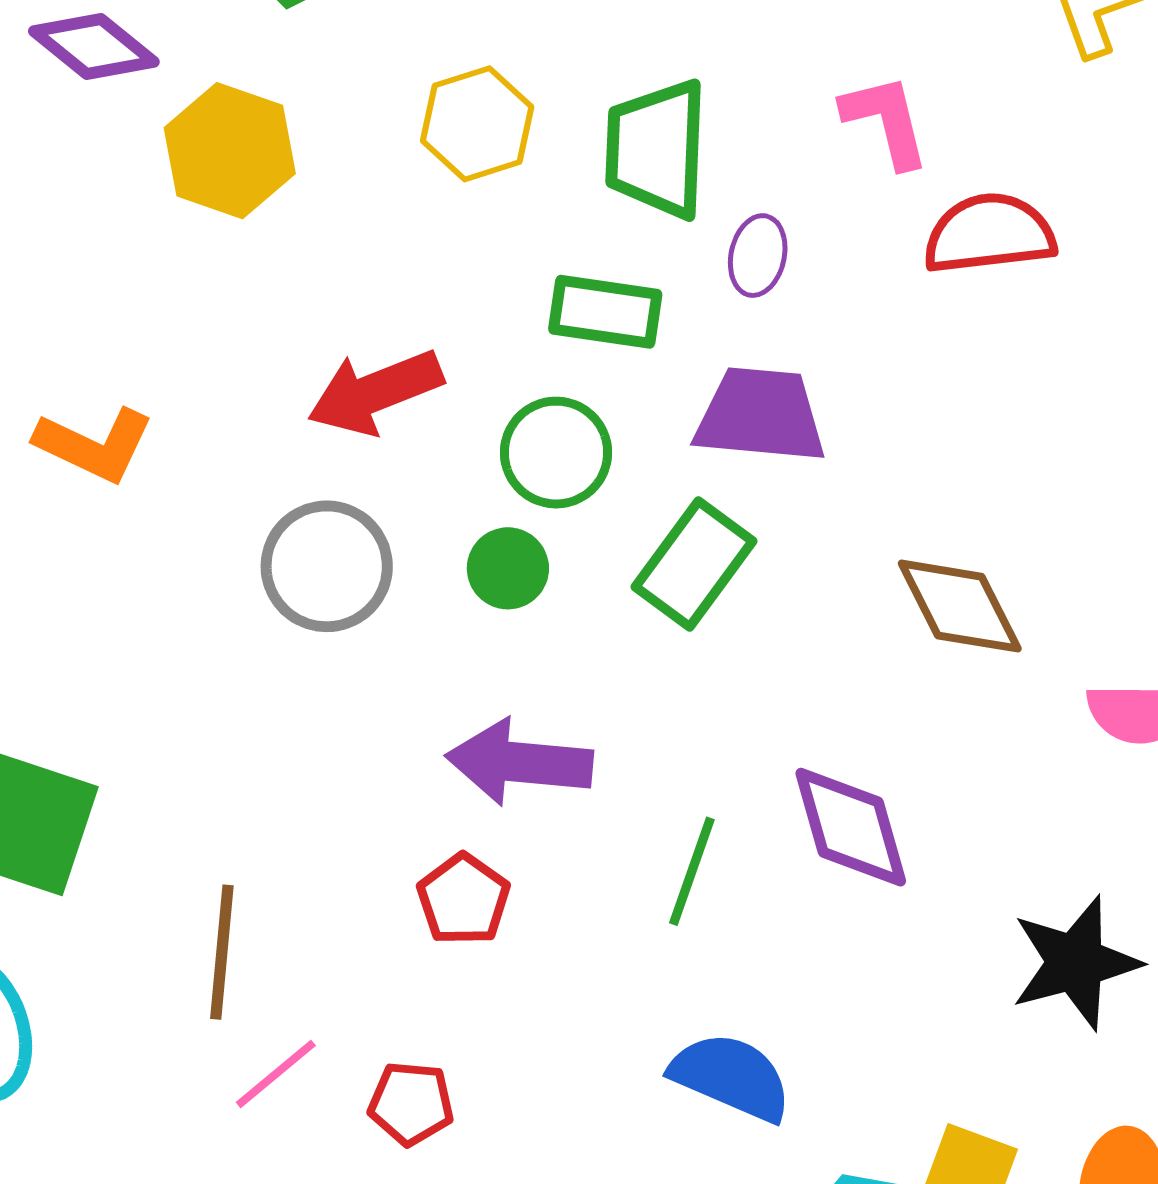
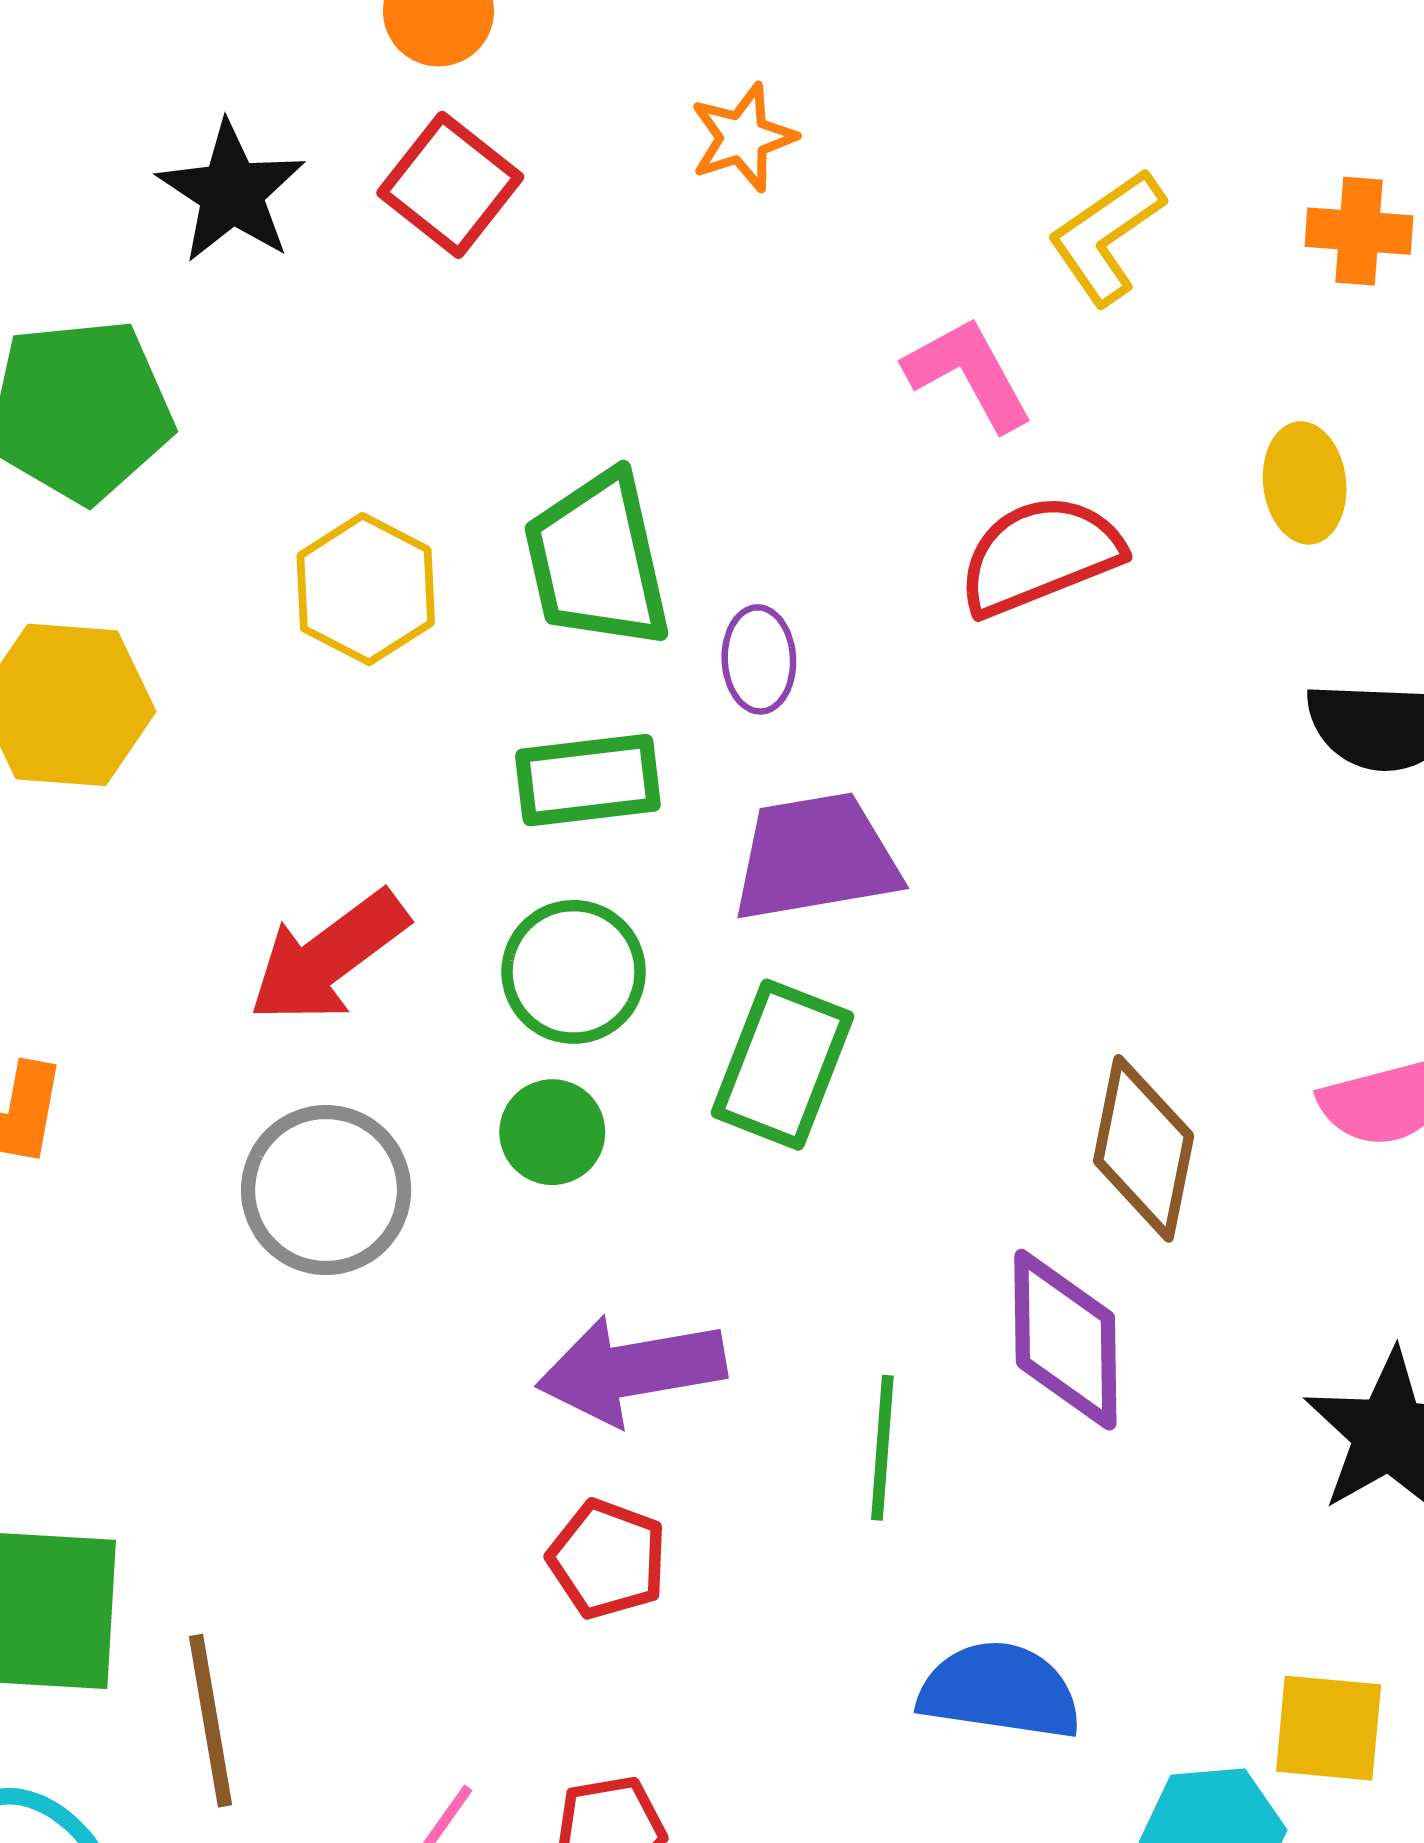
pink L-shape: (886, 121) -> (969, 374), moved
brown diamond: (960, 606) -> (1144, 1148), moved, turned 53
purple diamond: (851, 827) -> (1065, 1340), turned 30
brown line: (222, 952) -> (211, 1721), moved

